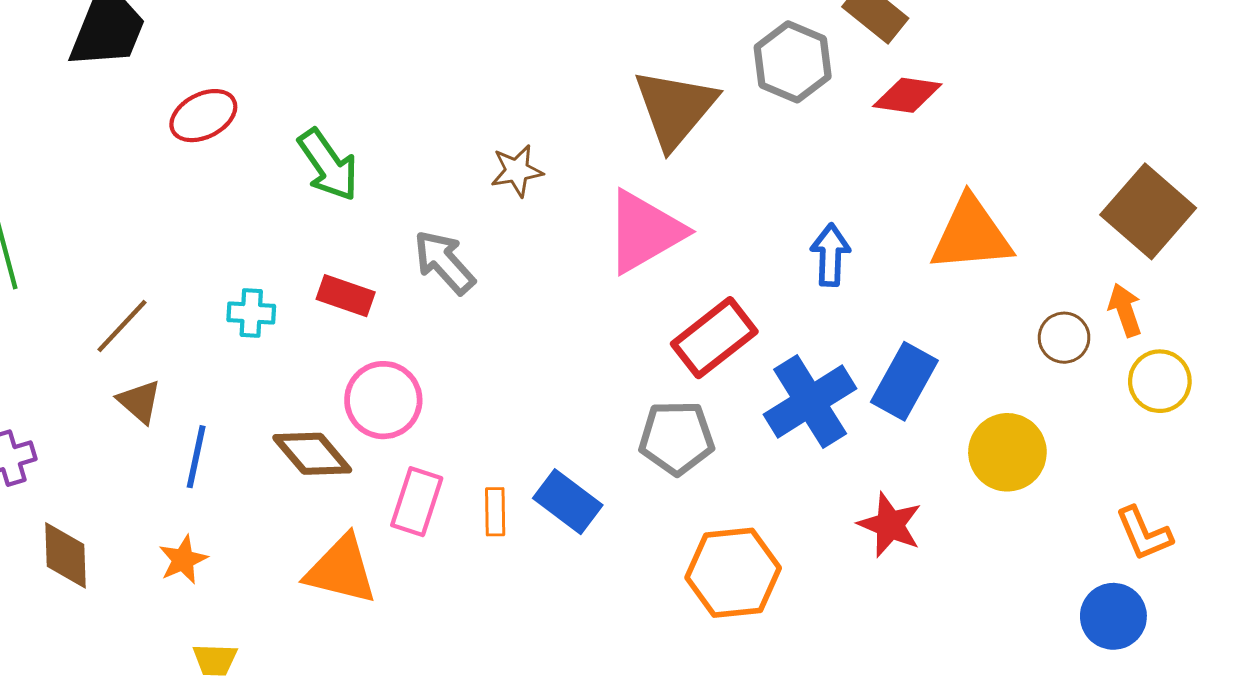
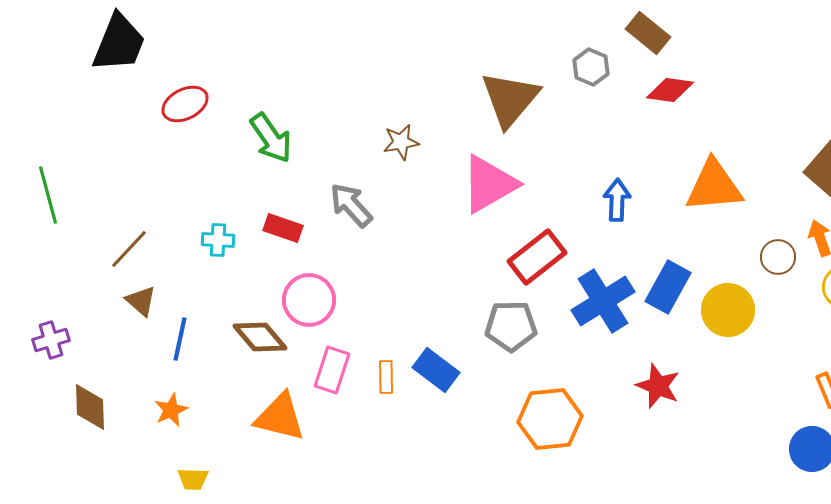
gray hexagon: (793, 62) -> (591, 67), size x0.7
yellow circle: (1007, 452) -> (728, 310), moved

